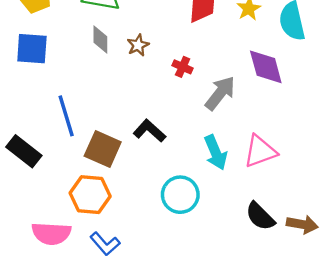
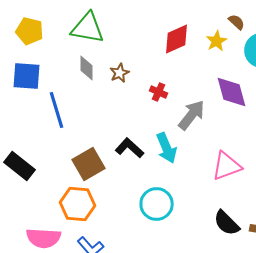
blue line: (66, 116) -> (57, 110), moved
brown square: (103, 149) -> (89, 164), turned 36
cyan arrow: (216, 152) -> (167, 148), moved

